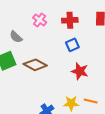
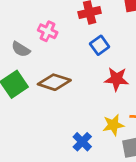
pink cross: (40, 20) -> (48, 31), moved

